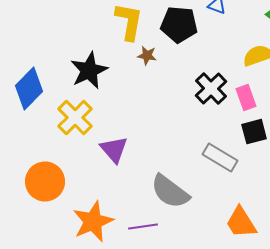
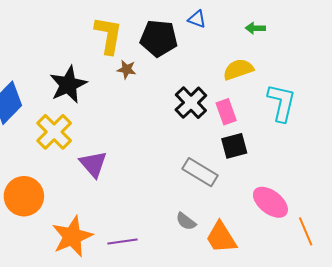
gray semicircle: (170, 192) -> (186, 221), moved, size x0.5

